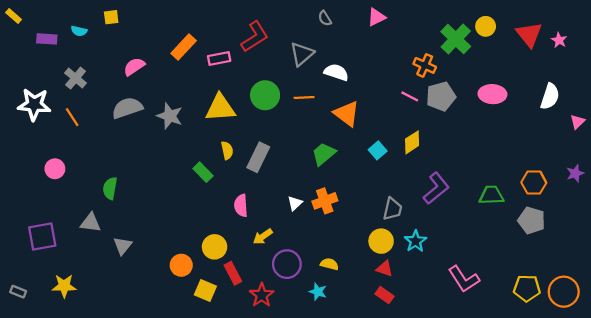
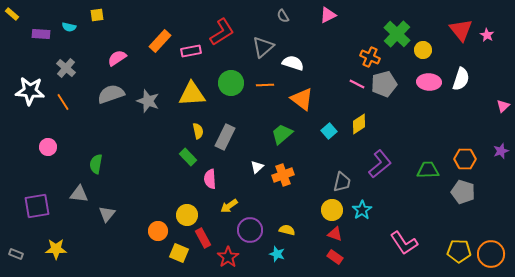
yellow circle: (486, 26) -> (423, 50), moved
white semicircle: (550, 96) -> (461, 79), moved
green rectangle: (203, 172) -> (188, 157), moved
white triangle: (295, 203) -> (257, 167), moved

